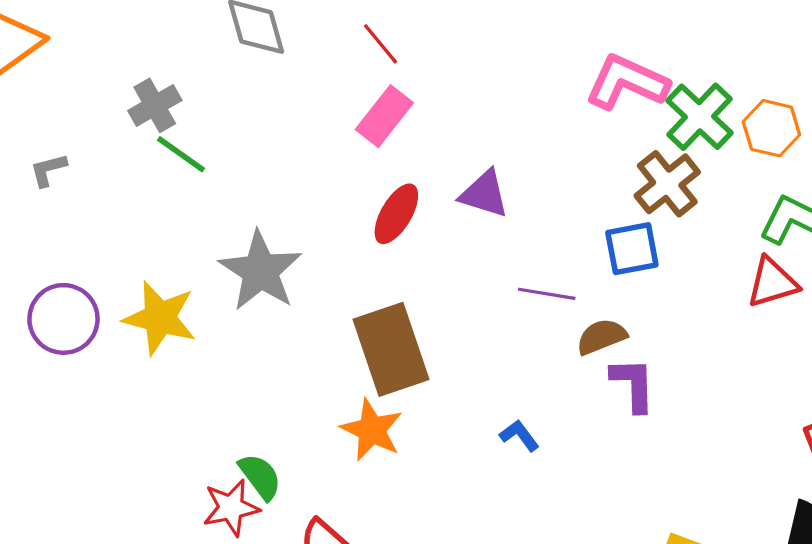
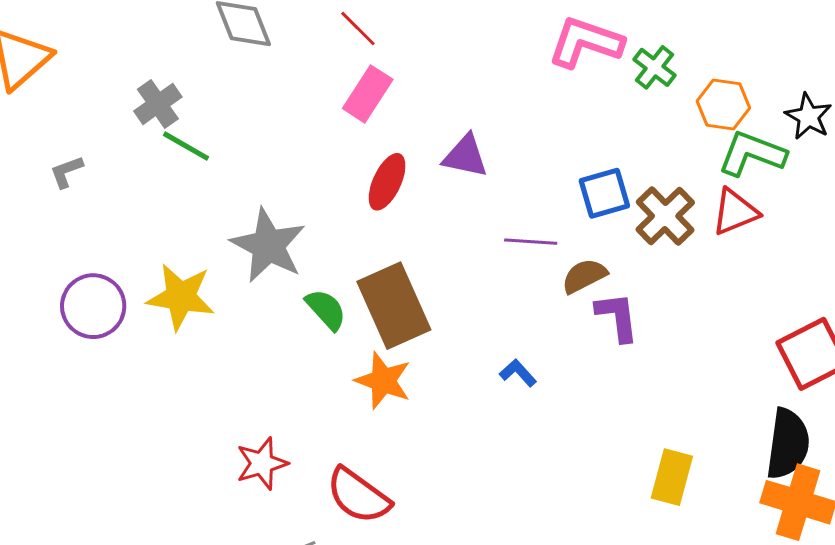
green cross: (699, 117) -> (655, 67), size x0.7
orange hexagon: (771, 128) -> (723, 105), moved
brown cross: (667, 184) -> (665, 216), moved
green semicircle: (260, 477) -> (326, 309), moved

